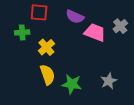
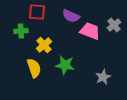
yellow semicircle: (47, 75) -> (34, 68), moved
green star: (72, 84) -> (65, 65), moved

